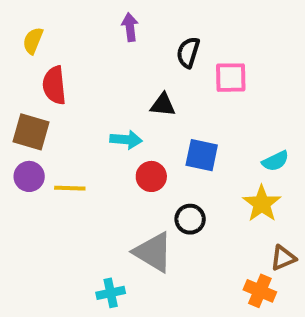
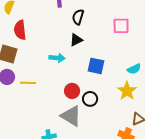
black semicircle: (188, 52) -> (78, 17), moved
pink square: (231, 78) -> (121, 26), moved
black triangle: (163, 105) -> (76, 40), turned -32
red circle: (151, 176) -> (72, 91), moved

